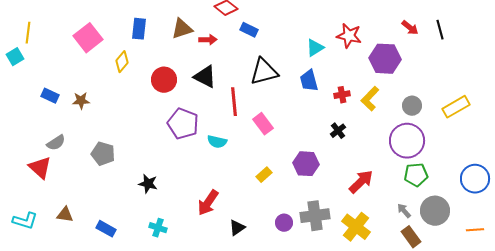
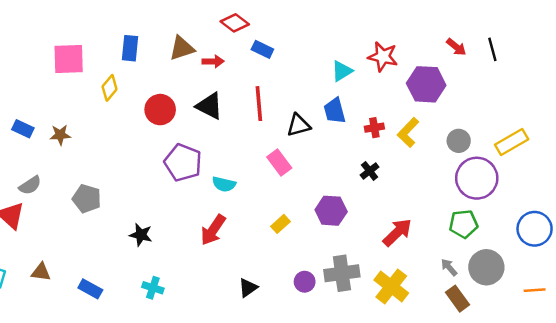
pink square: (88, 38) -> (69, 59), turned 36
black triangle: (264, 72) -> (299, 125), moved, size x0.7
red line: (234, 102) -> (259, 104), moved
purple circle: (407, 141) -> (477, 178), moved
red arrow: (208, 203) -> (213, 230), moved

